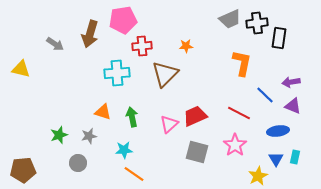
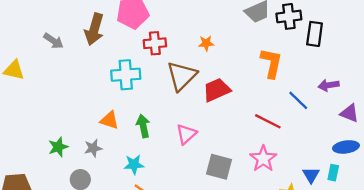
purple triangle: (293, 106) -> (349, 113), moved
red trapezoid: (195, 116) -> (217, 90), moved
blue ellipse: (278, 131) -> (346, 147), moved

